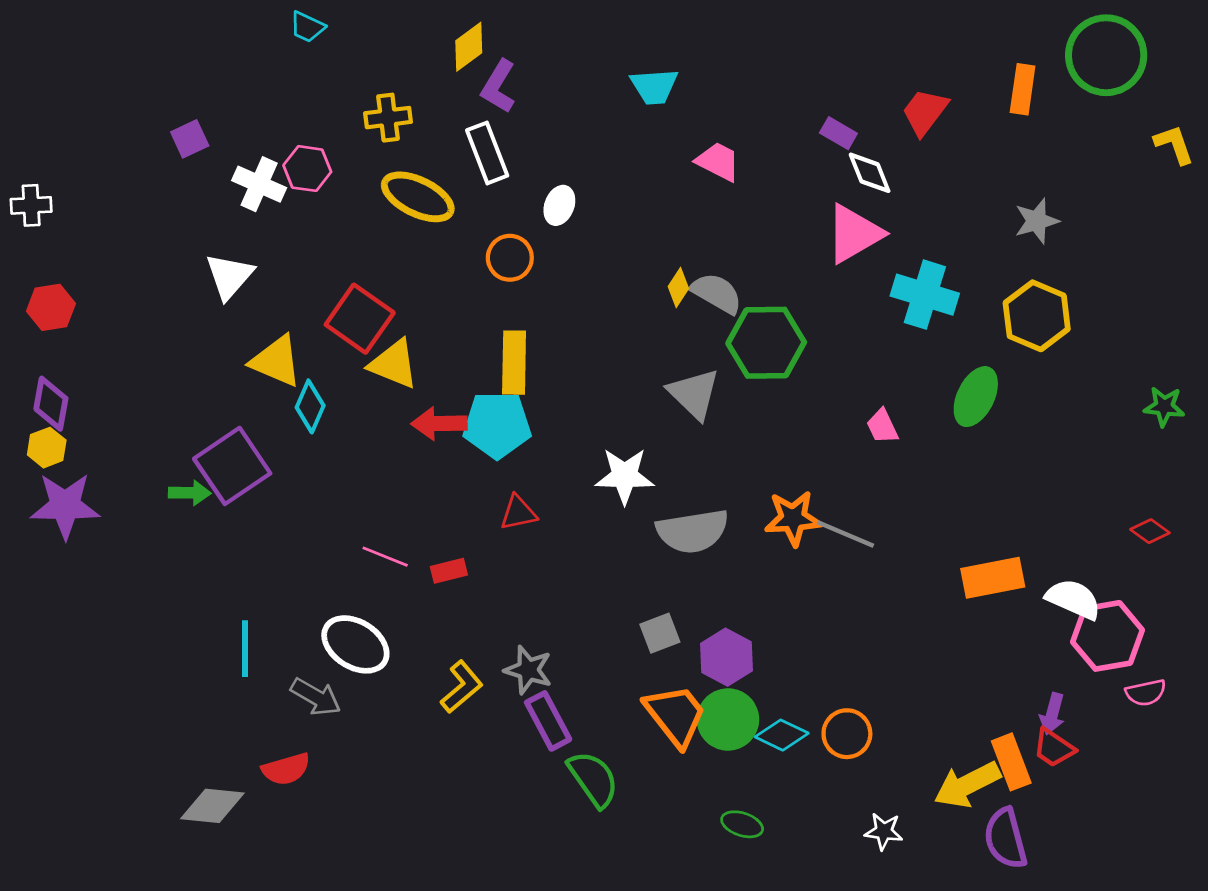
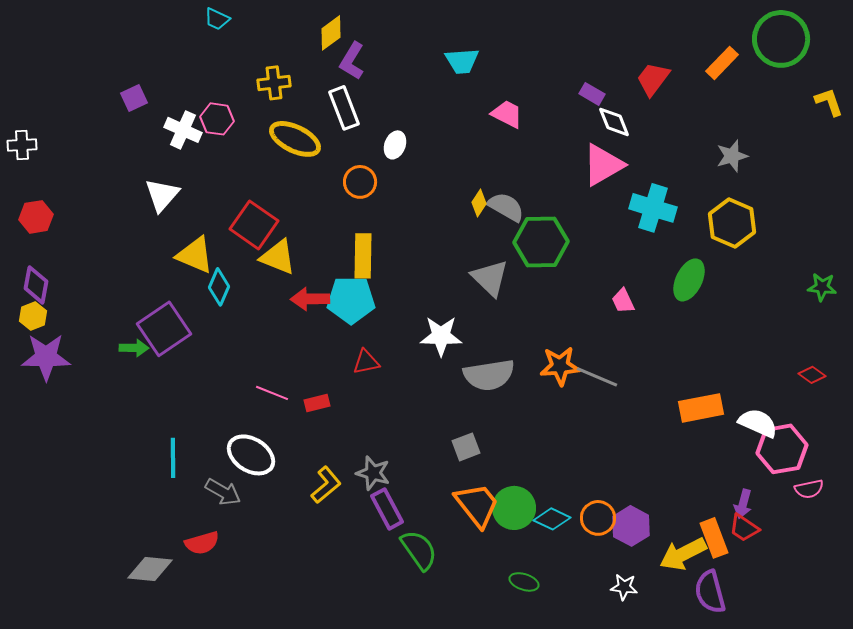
orange rectangle: (1023, 89) -> (722, 63), turned 36
purple hexagon: (727, 657) -> (631, 526), moved

